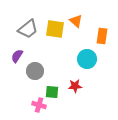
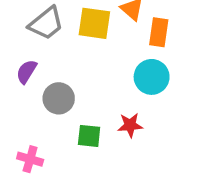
orange rectangle: (102, 36) -> (159, 32), moved
pink cross: (39, 105) -> (30, 159), moved

